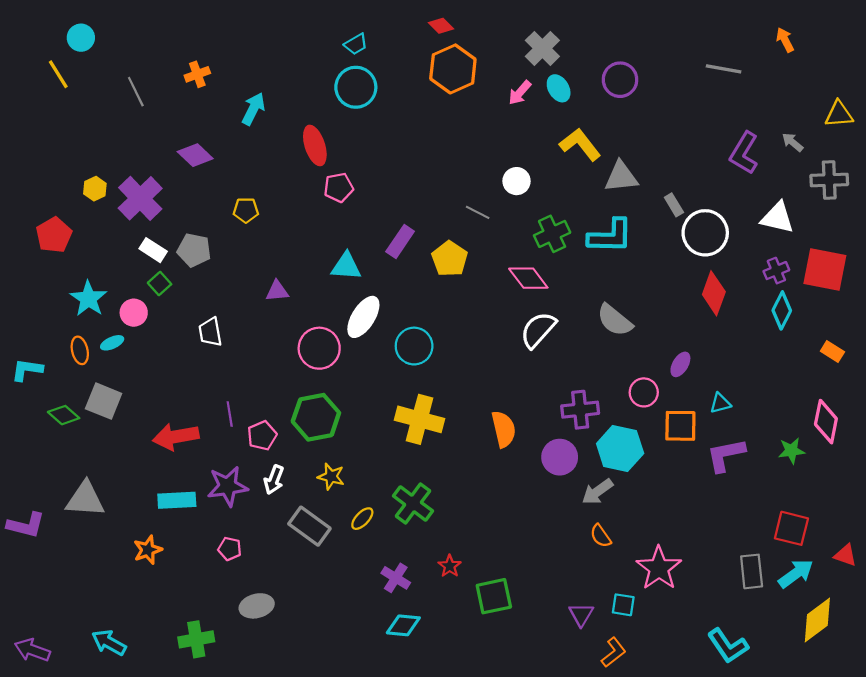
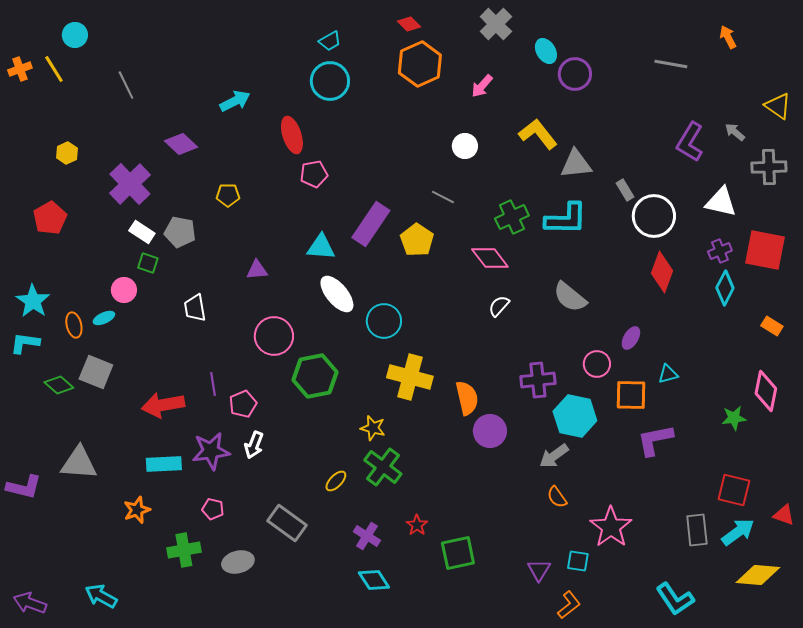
gray cross: (542, 48) -> (496, 24), moved
orange cross: (197, 74) -> (20, 69), moved
cyan ellipse: (559, 88) -> (546, 51), moved
cyan arrow: (253, 109) -> (235, 101), turned 36
yellow triangle: (839, 114) -> (778, 106), turned 40
white circle: (517, 181) -> (465, 146), moved
yellow hexagon: (95, 189) -> (67, 153), moved
purple rectangle: (400, 241) -> (371, 224), size x1.4
green square: (160, 284) -> (148, 263), turned -30
cyan star: (88, 299) -> (33, 301), moved
white ellipse: (363, 317) -> (337, 294), turned -72
white semicircle: (538, 330) -> (499, 306), size x0.6
pink circle: (319, 348) -> (274, 336), moved
green hexagon: (316, 417) -> (315, 376), moved
yellow cross: (419, 419) -> (410, 377), moved
purple L-shape: (726, 455) -> (655, 440), moved
purple circle: (560, 457) -> (490, 431), moved
yellow star: (331, 477) -> (373, 428), moved
gray rectangle: (309, 526) -> (287, 523), moved
yellow diamond: (817, 620) -> (758, 575), turned 42
cyan diamond: (403, 625) -> (374, 580), turned 52
green cross: (196, 639) -> (184, 550), moved

